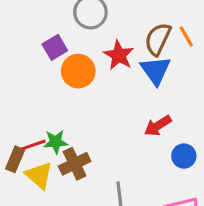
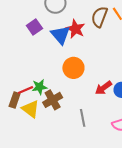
blue triangle: (155, 70) -> (60, 35), moved
orange circle: (78, 71) -> (73, 68), moved
red arrow: (158, 126) -> (104, 88), moved

